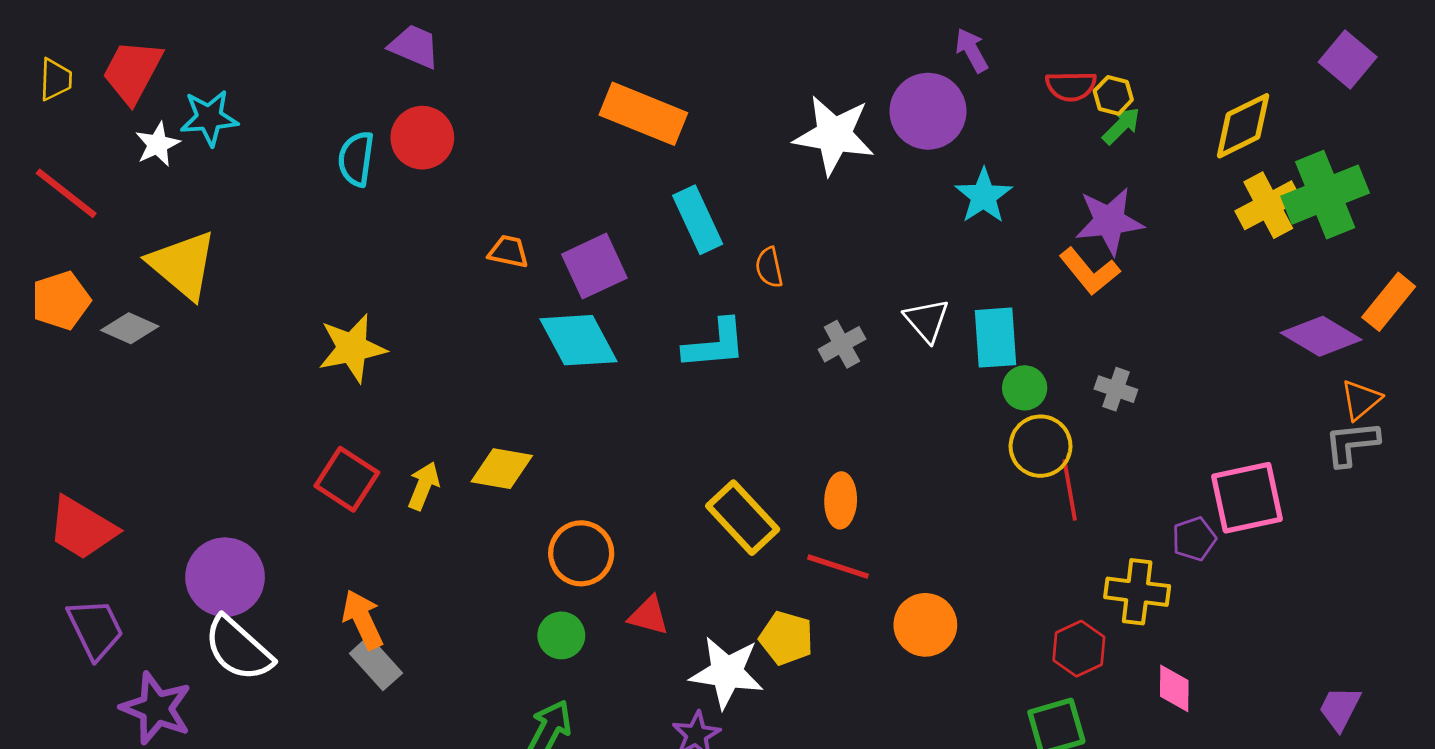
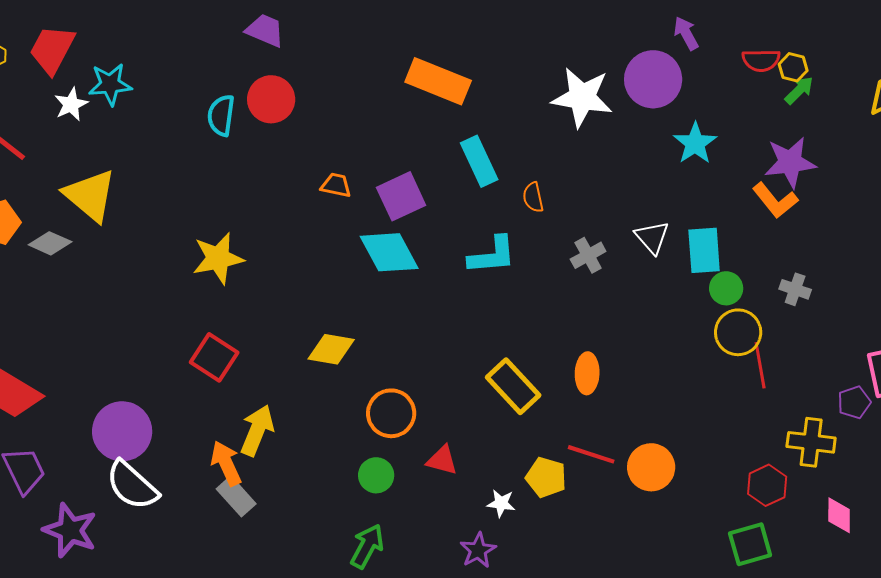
yellow arrow: (424, 486) -> (257, 430), moved, size x1.4
red line: (838, 567) -> (591, 454), moved
white star: (727, 672) -> (501, 503), size x0.5

